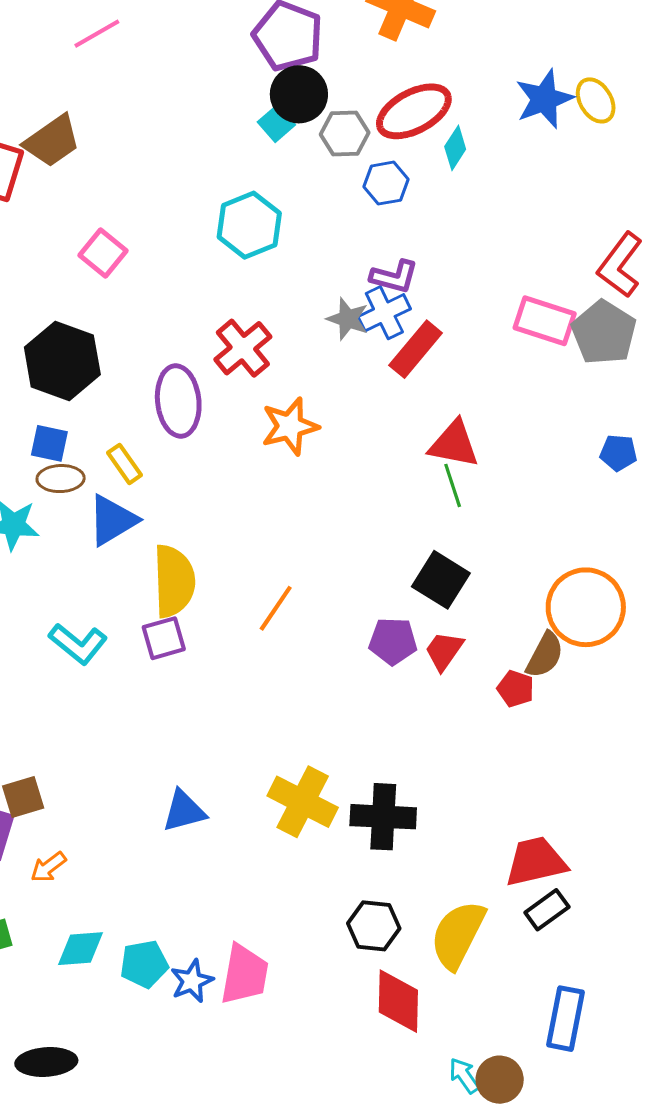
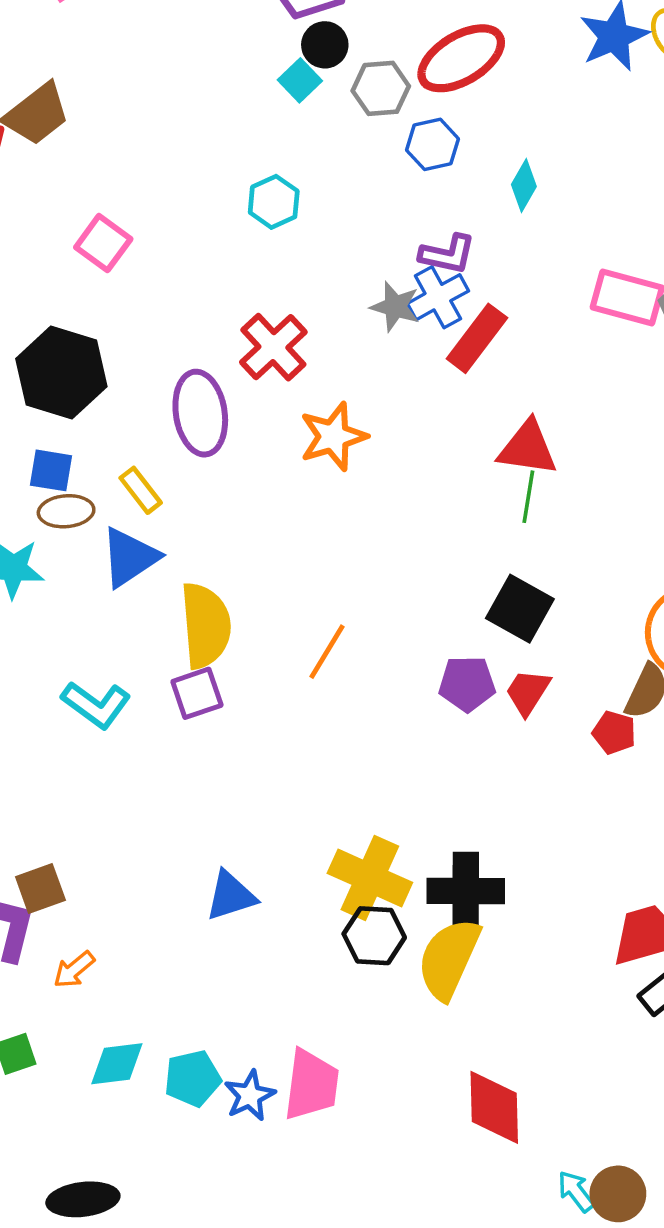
black circle: (299, 94) -> (325, 45), size x0.7
cyan diamond: (455, 148) -> (524, 185), moved
cyan hexagon: (249, 225) -> (274, 202), size x0.7
green line: (453, 485) -> (528, 497), turned 30
black hexagon: (374, 926) -> (374, 936), moved
yellow semicircle: (458, 935) -> (449, 959), moved

